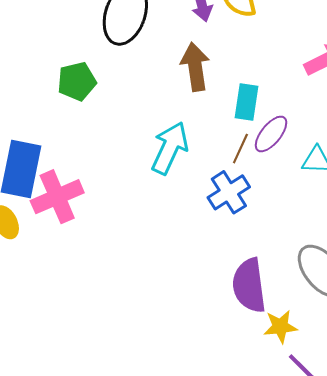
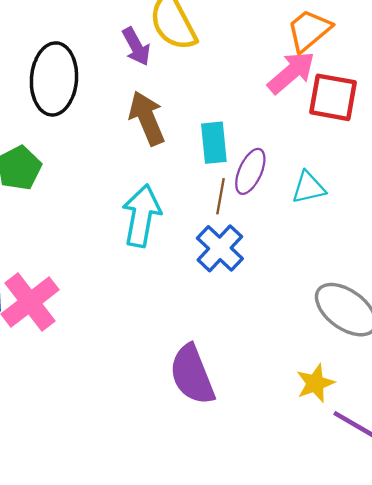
purple semicircle: (249, 285) -> (192, 375), moved

